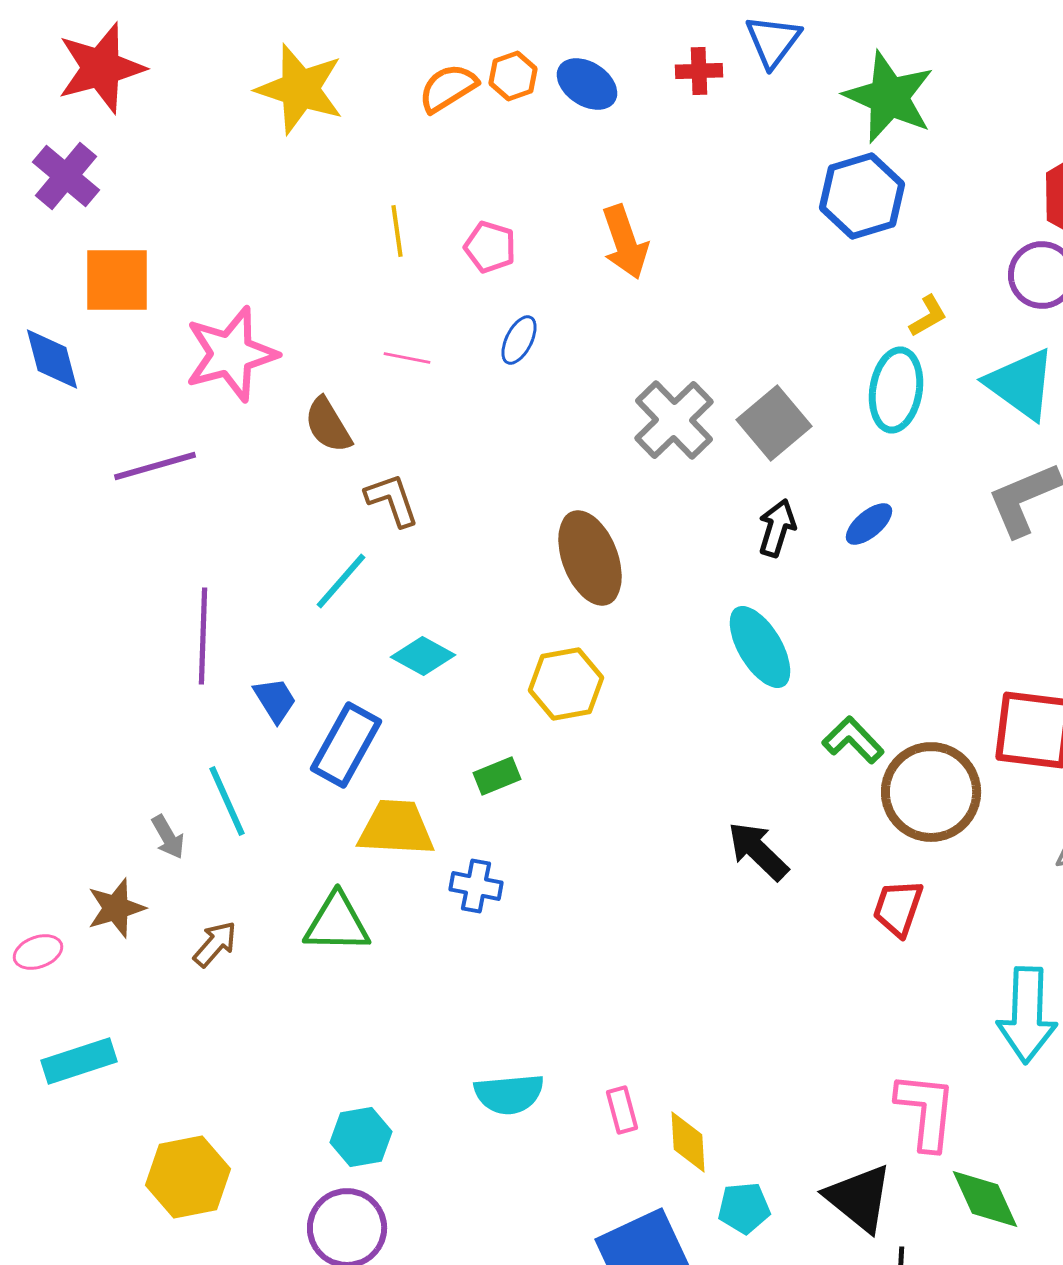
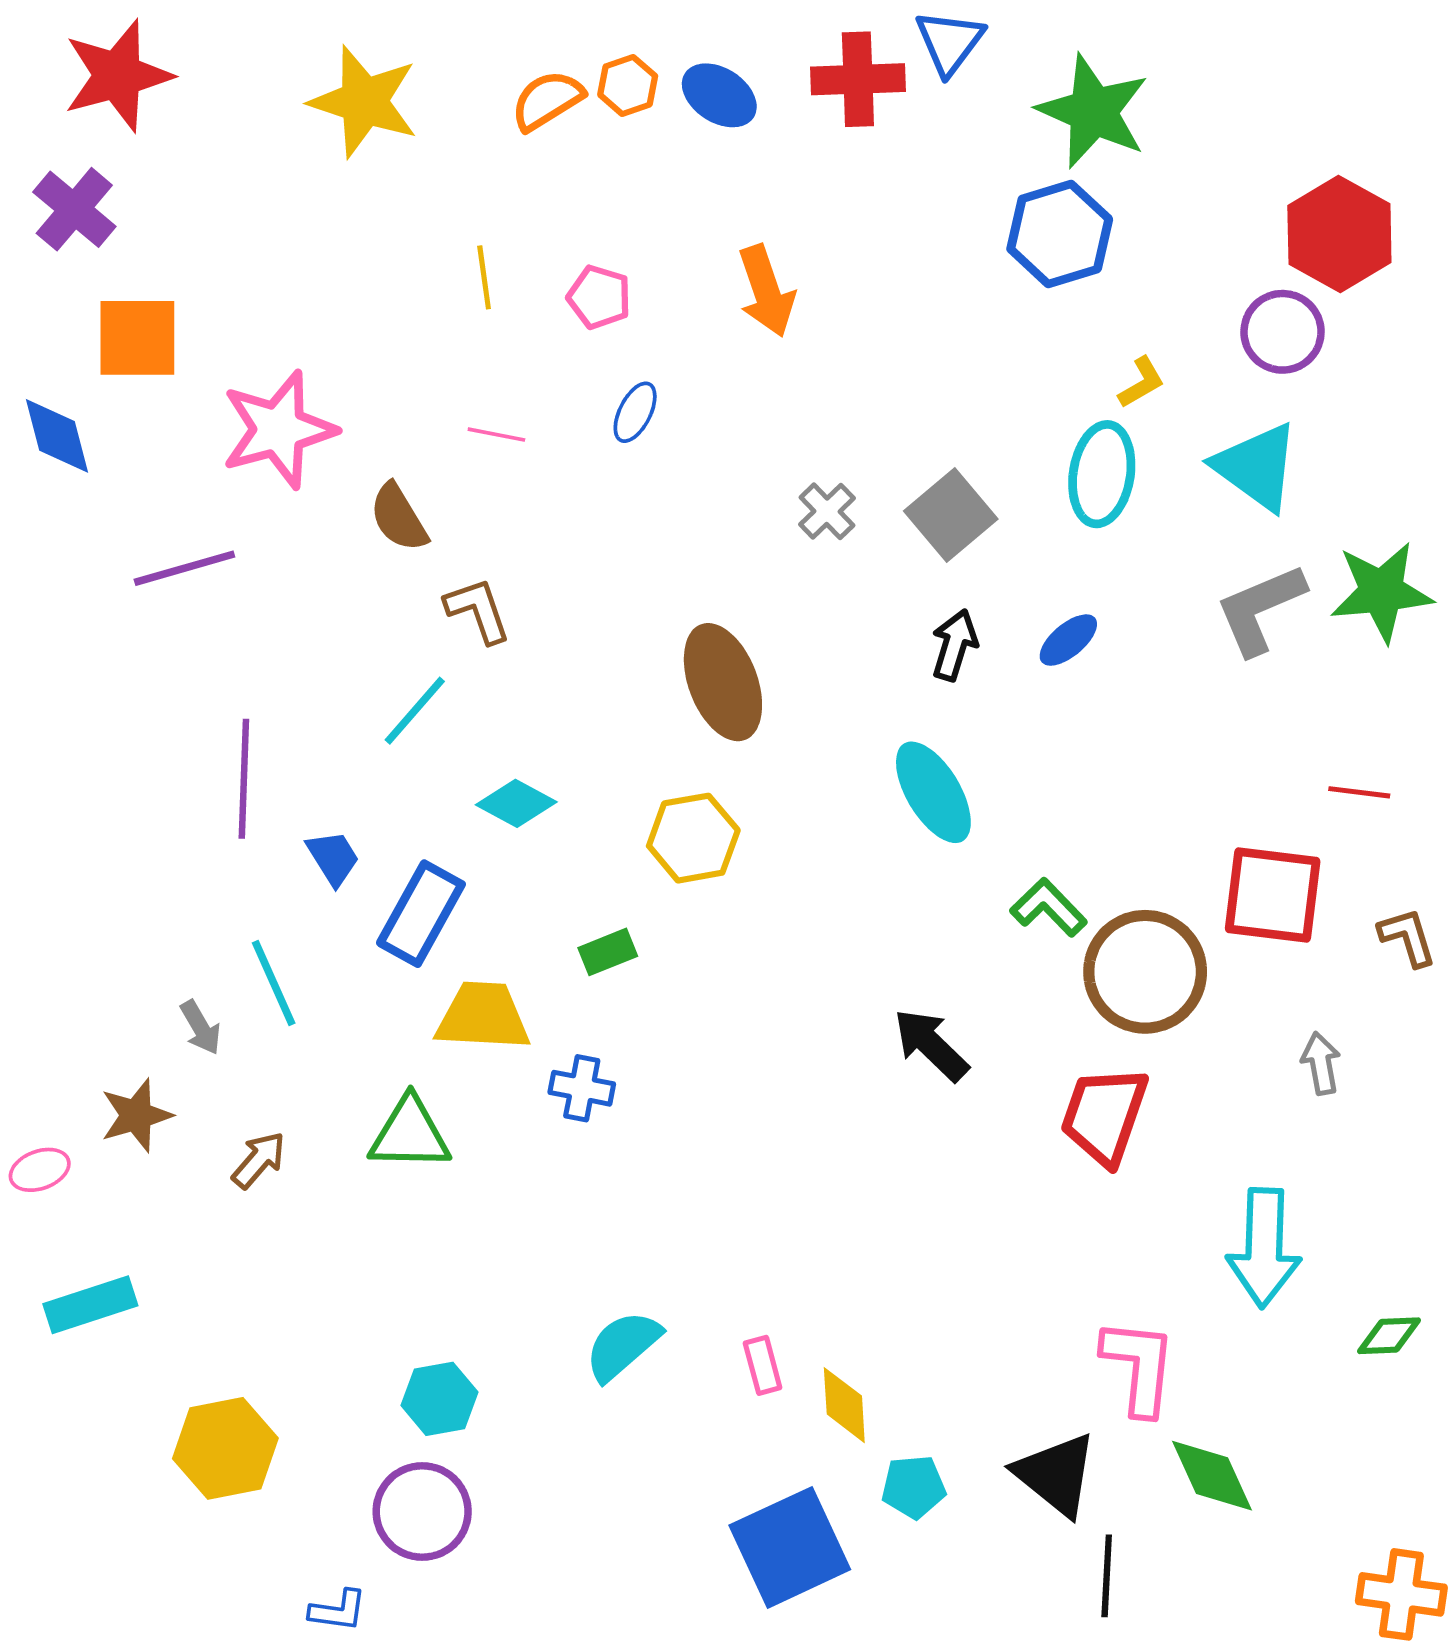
red cross: (699, 71) -> (858, 79), size x1.6
gray cross: (674, 420) -> (827, 511), size x0.6
red trapezoid: (898, 908) -> (1104, 1115), size x1.4
cyan semicircle: (509, 1094) -> (623, 1346), turned 144

